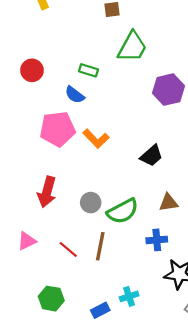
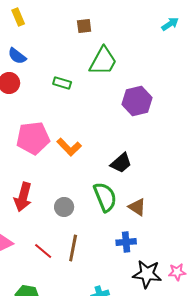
blue semicircle: (75, 95) -> (17, 56), moved
brown triangle: (169, 203) -> (137, 207), turned 42
green semicircle: (123, 211) -> (105, 197), moved, turned -84

